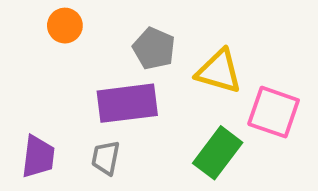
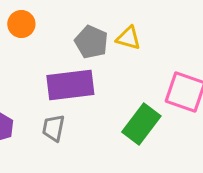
yellow triangle: (219, 71) -> (128, 38), moved, size x0.7

